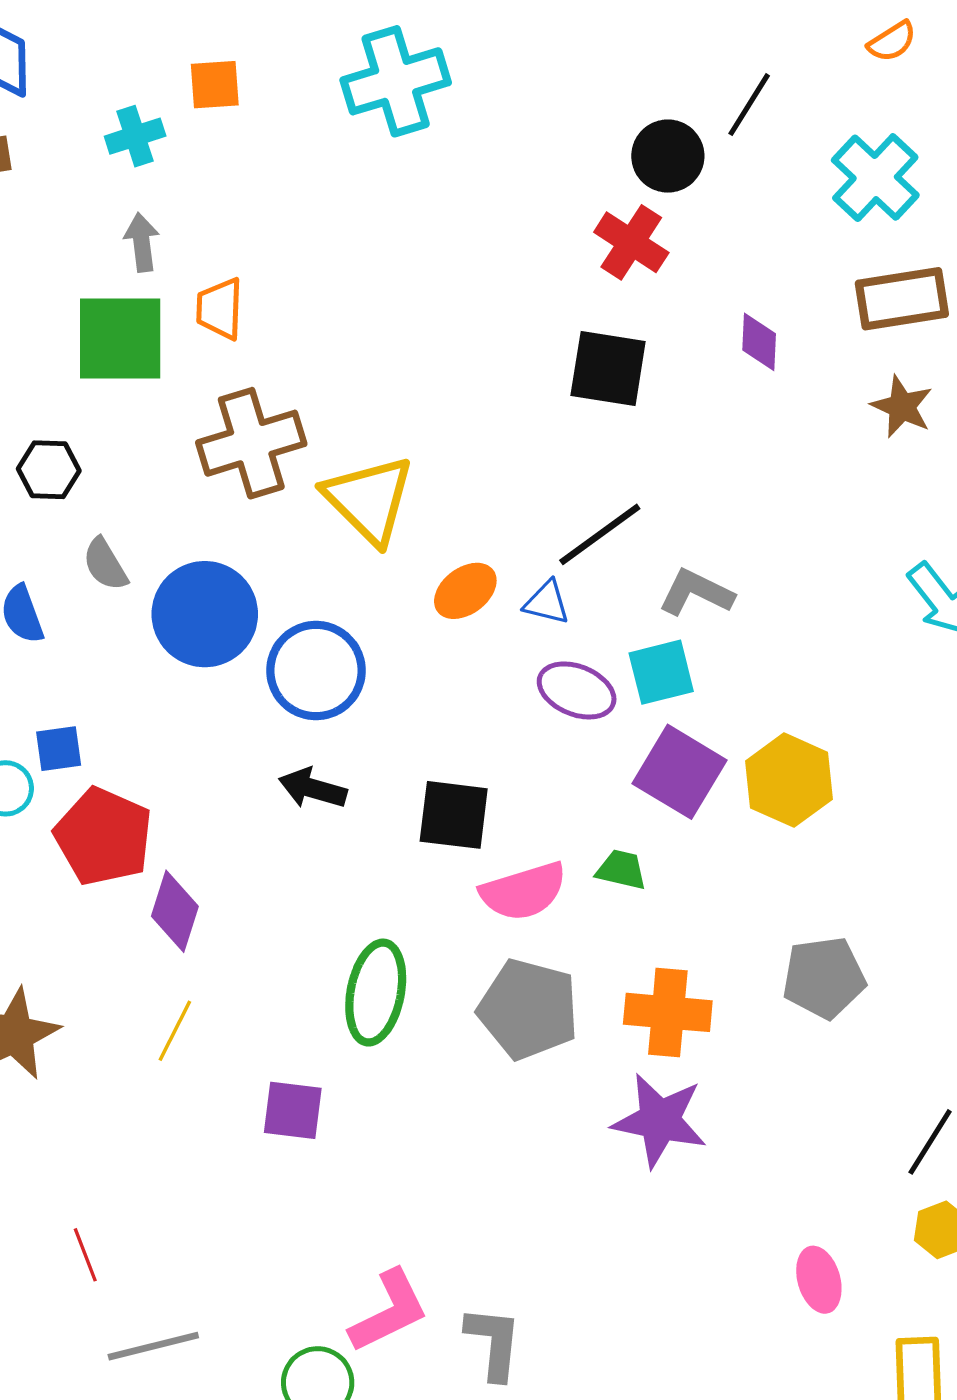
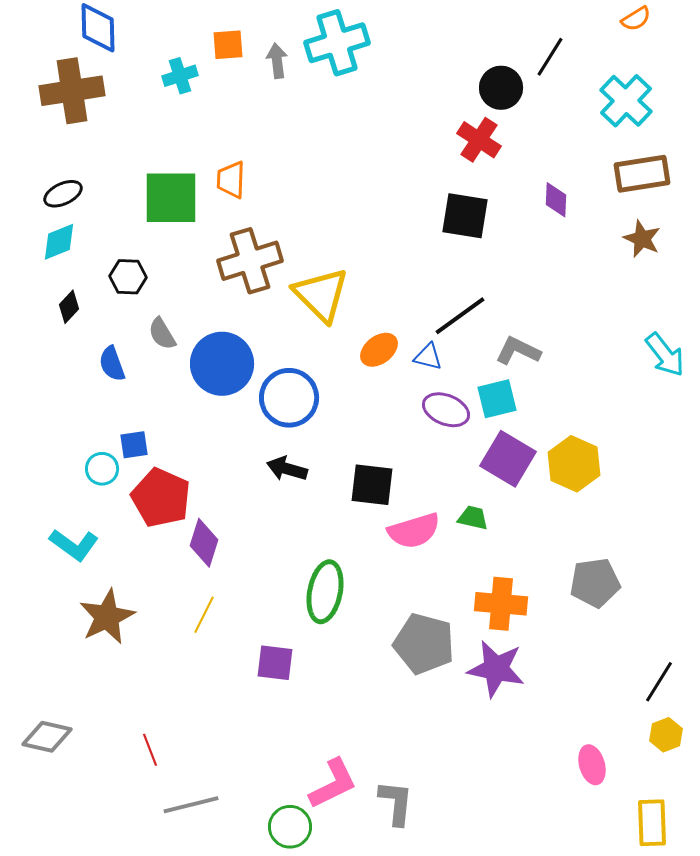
gray arrow: (142, 242) -> (277, 61), moved
gray pentagon: (528, 1009) -> (424, 644), moved

